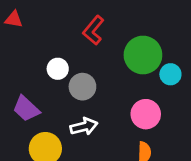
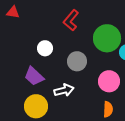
gray circle: (82, 87) -> (77, 61), moved
purple trapezoid: (26, 109) -> (34, 76), moved

